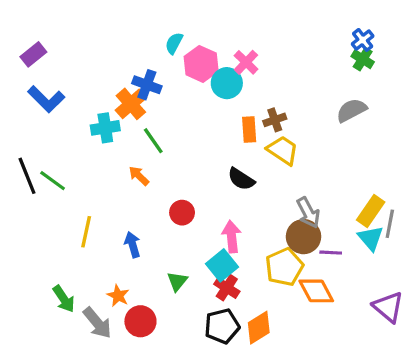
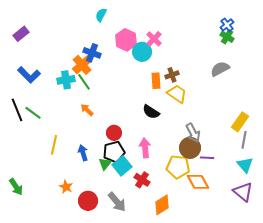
cyan semicircle: (174, 43) -> (101, 15), moved
blue L-shape: (46, 99) -> (29, 75), moved
green line: (153, 141) -> (84, 82), moved
yellow rectangle: (371, 211) -> (240, 122), moved
cyan triangle: (371, 238) -> (245, 165), moved
cyan square: (222, 265) -> (122, 166), moved
yellow pentagon: (284, 267) -> (178, 167), turned 30
green triangle: (177, 281) -> (105, 164), moved
orange star: (118, 296) -> (66, 187), moved
green arrow: (64, 299) -> (16, 187), moved
gray arrow: (97, 323) -> (117, 202), moved
black pentagon: (222, 326) -> (114, 152), moved

